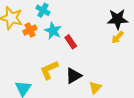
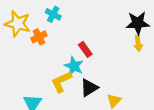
cyan star: (53, 31) -> (74, 66), moved
yellow arrow: (117, 37) -> (138, 43), turned -48

